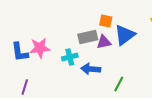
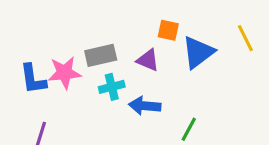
gray rectangle: (88, 37) -> (101, 55), moved
purple triangle: (104, 42) -> (148, 60), moved, turned 35

